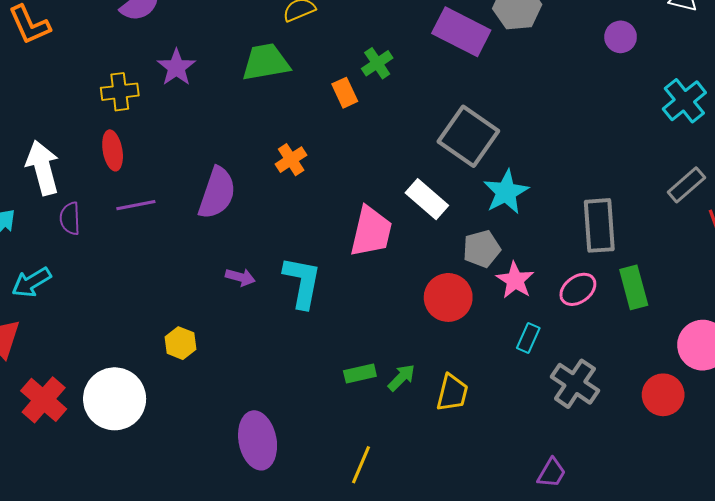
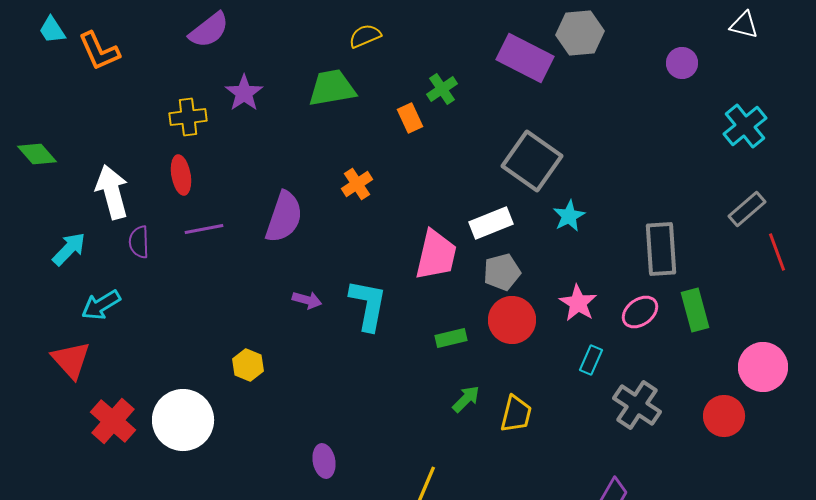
cyan star: (506, 192) -> (569, 216), size x0.7
white rectangle: (427, 199) -> (491, 223), turned -63
gray pentagon: (482, 249) -> (502, 272), moved
green rectangle: (360, 374) -> (451, 338), moved
purple ellipse: (258, 440) -> (324, 461), size x0.6

